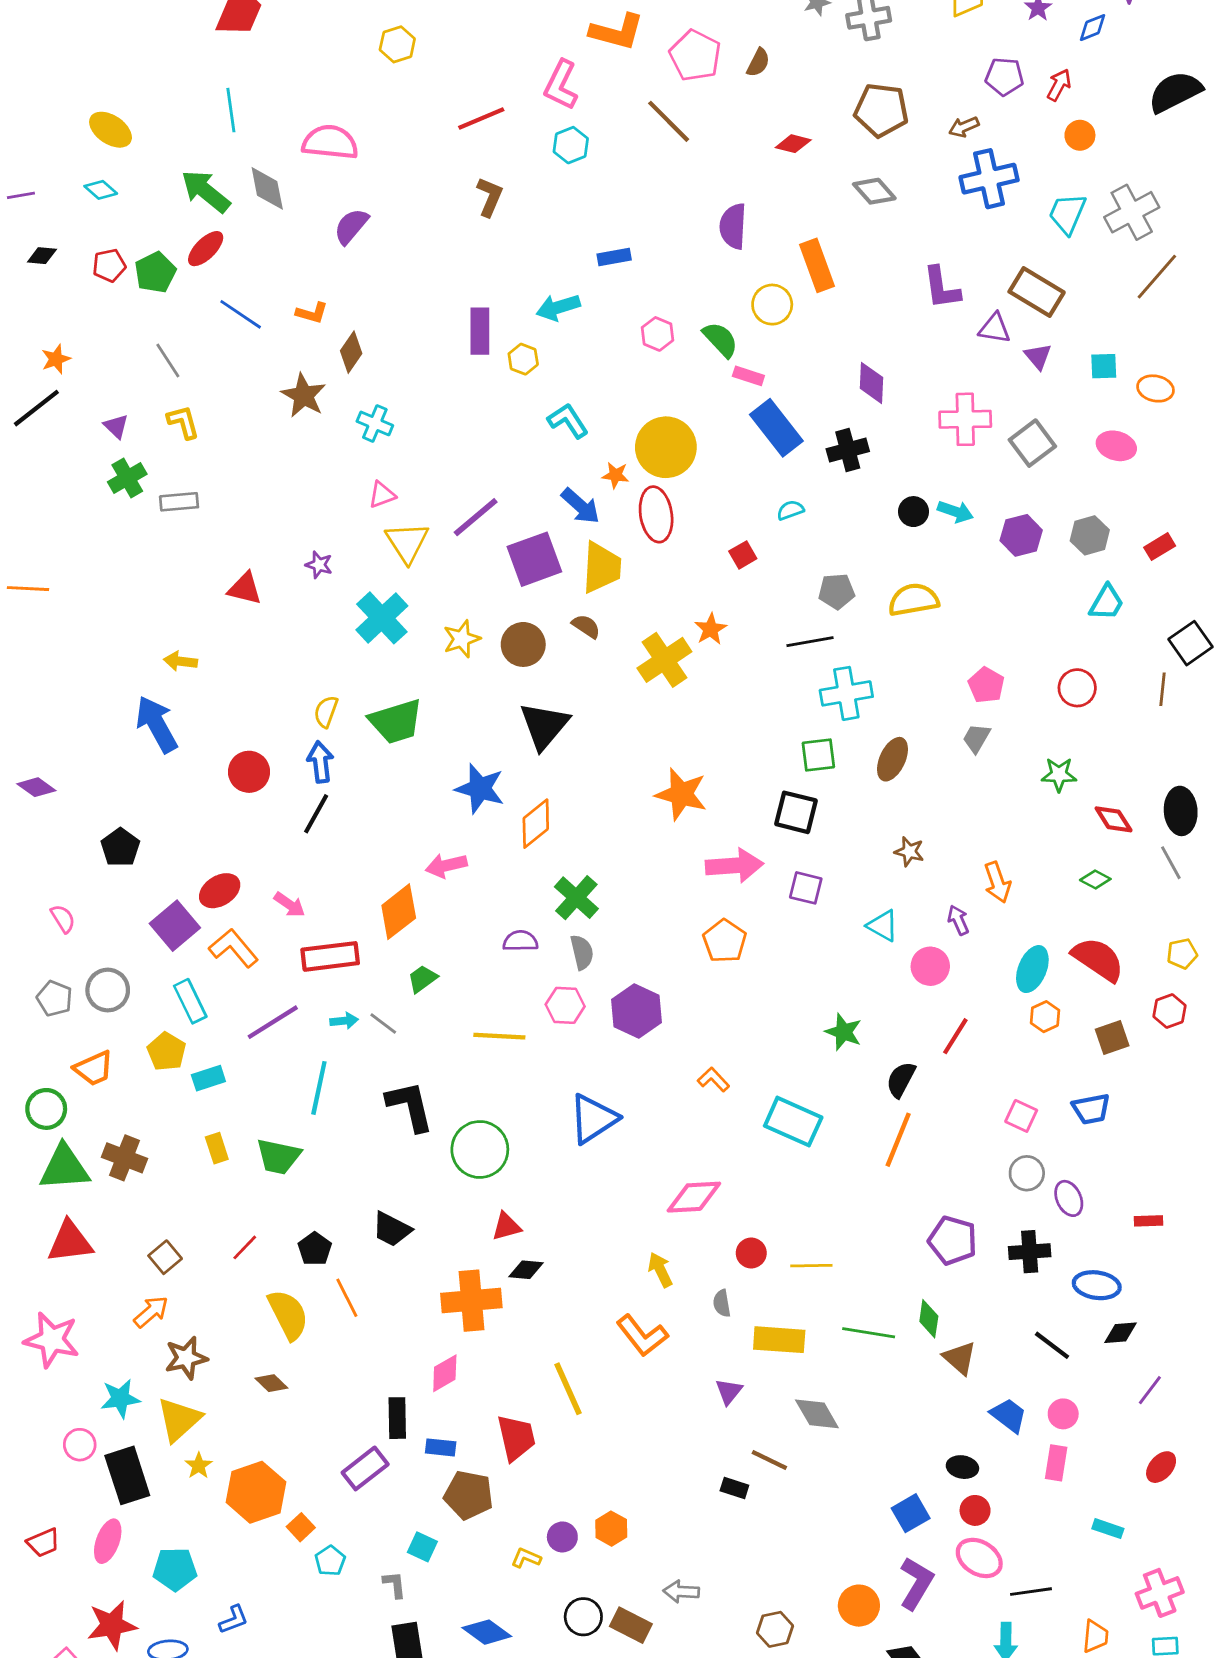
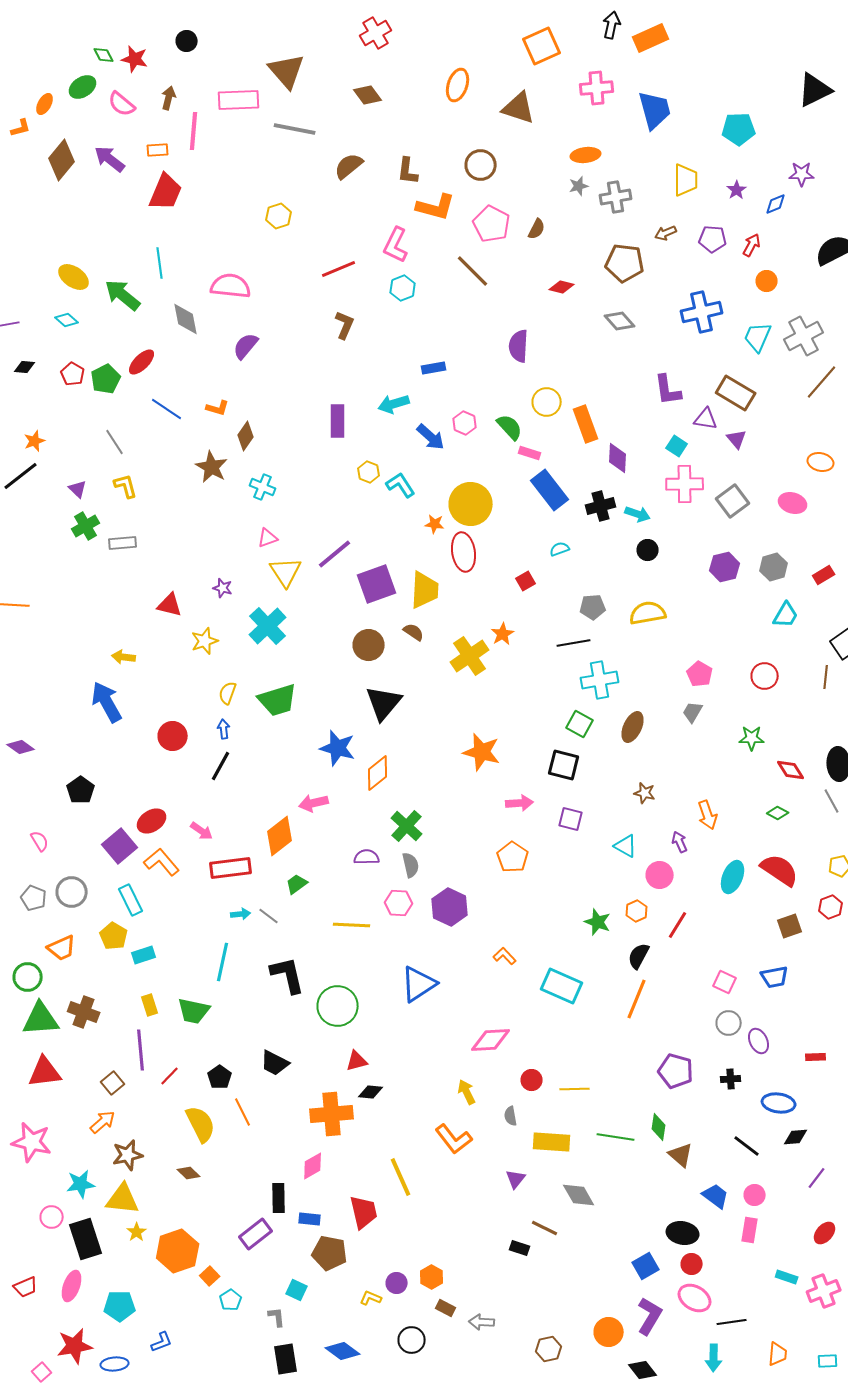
brown arrow: (964, 127) -> (666, 233), moved
green arrow: (206, 191) -> (123, 295), moved
red pentagon: (109, 265) -> (73, 374), turned -30
orange rectangle: (817, 265) -> (586, 424), moved
yellow hexagon: (523, 359) -> (369, 472), moved
cyan square: (1104, 366) -> (677, 446), moved, turned 35
blue arrow: (581, 506) -> (431, 437), moved
cyan arrow: (955, 512) -> (638, 514), moved
yellow star: (462, 639) -> (205, 641), moved
green square: (818, 755) -> (580, 724), turned 36
blue arrow: (320, 762) -> (224, 729), size x0.7
pink arrow: (734, 866) -> (520, 803), size x0.7
orange hexagon: (1045, 1017) -> (637, 911), moved
purple line: (273, 1022) -> (141, 1050), moved, turned -63
black cross: (1030, 1252) -> (731, 1079), size x0.7
yellow triangle: (179, 1419) -> (123, 1199), turned 48
black ellipse: (962, 1467) -> (683, 1233), size x1.4
pink cross: (1160, 1593) -> (824, 1291), moved
brown rectangle: (631, 1625) -> (446, 1308), moved, size x0.7

